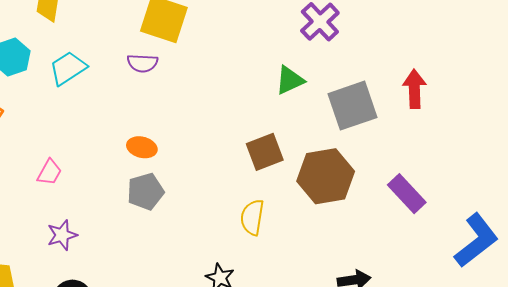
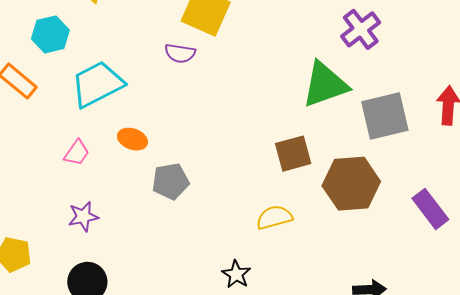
cyan trapezoid: (68, 68) -> (97, 84), moved, size x1.4
green triangle: (290, 80) -> (325, 85), size x1.6
orange ellipse: (142, 147) -> (132, 139), moved
yellow semicircle: (252, 217) -> (274, 217), turned 60

